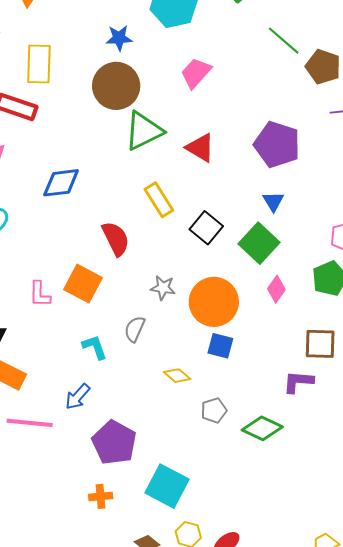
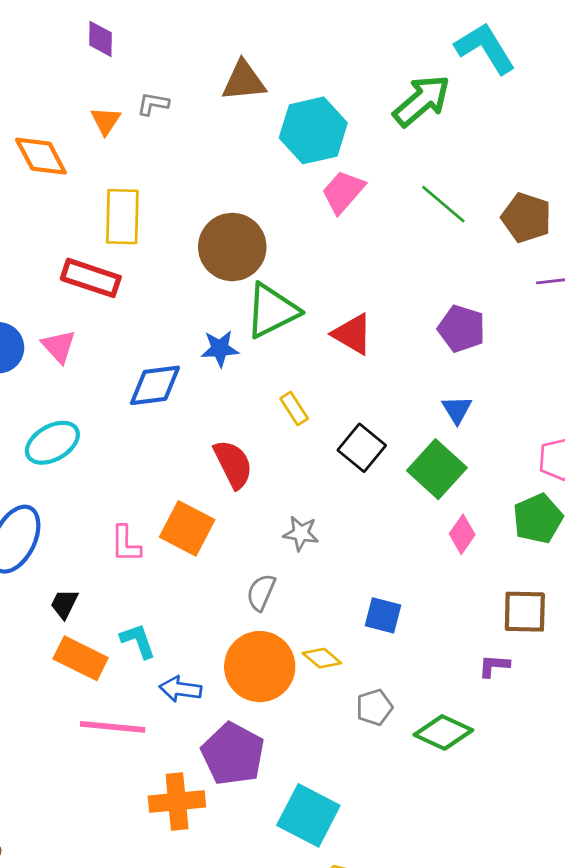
blue star: (119, 38) -> (220, 349), moved
green line: (284, 41) -> (443, 204), moved
pink trapezoid: (196, 73) -> (343, 192), moved
purple pentagon: (277, 144) -> (462, 329), size x0.7
yellow rectangle: (159, 200) -> (294, 408), size x0.7
orange circle: (214, 302) -> (260, 667), moved
cyan L-shape: (95, 347) -> (138, 641), moved
purple L-shape: (298, 382) -> (494, 666), size x0.7
blue arrow: (78, 397) -> (180, 689), turned 56
orange cross: (101, 496) -> (177, 802), moved, size x1.6

